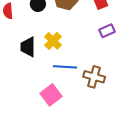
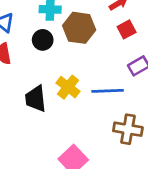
blue line: (65, 67) -> (108, 91), moved

